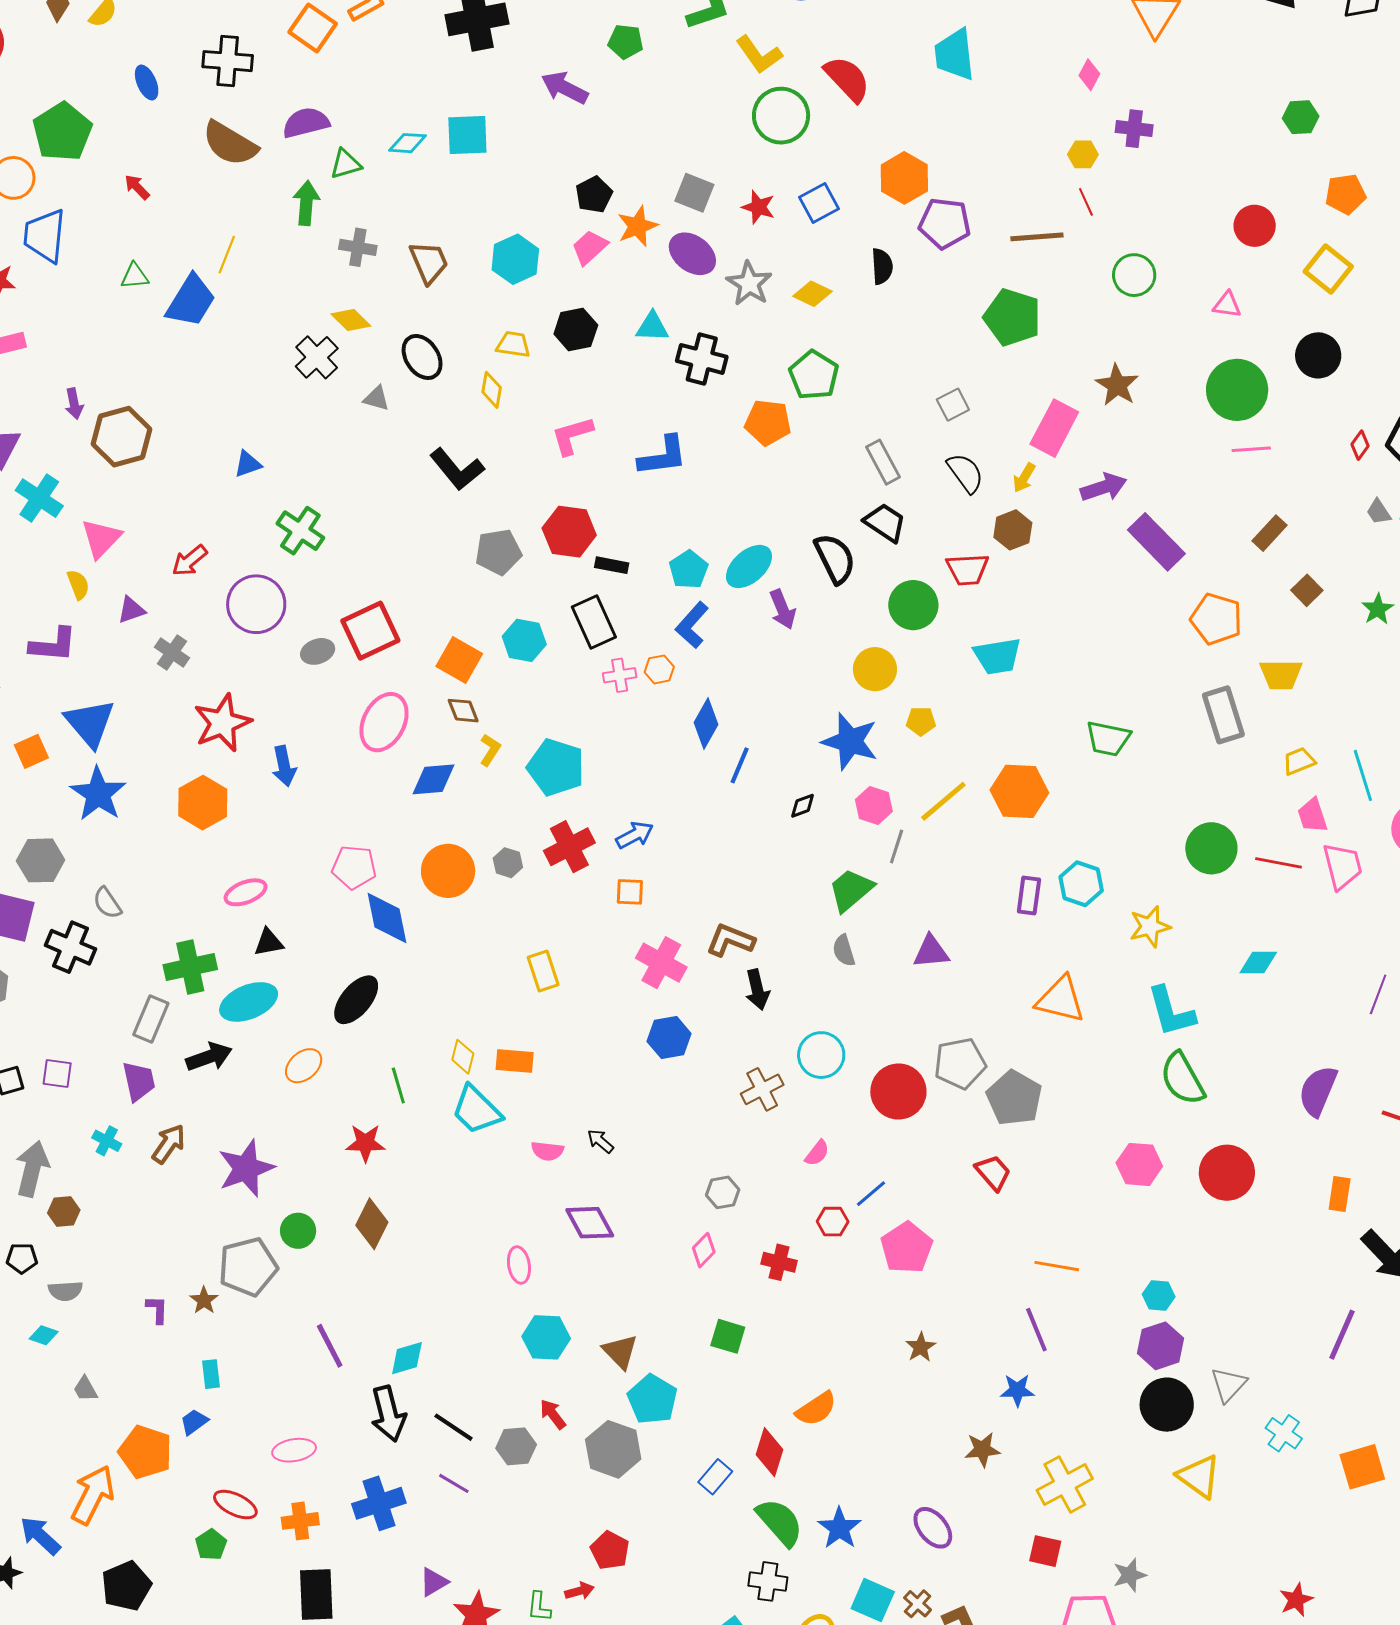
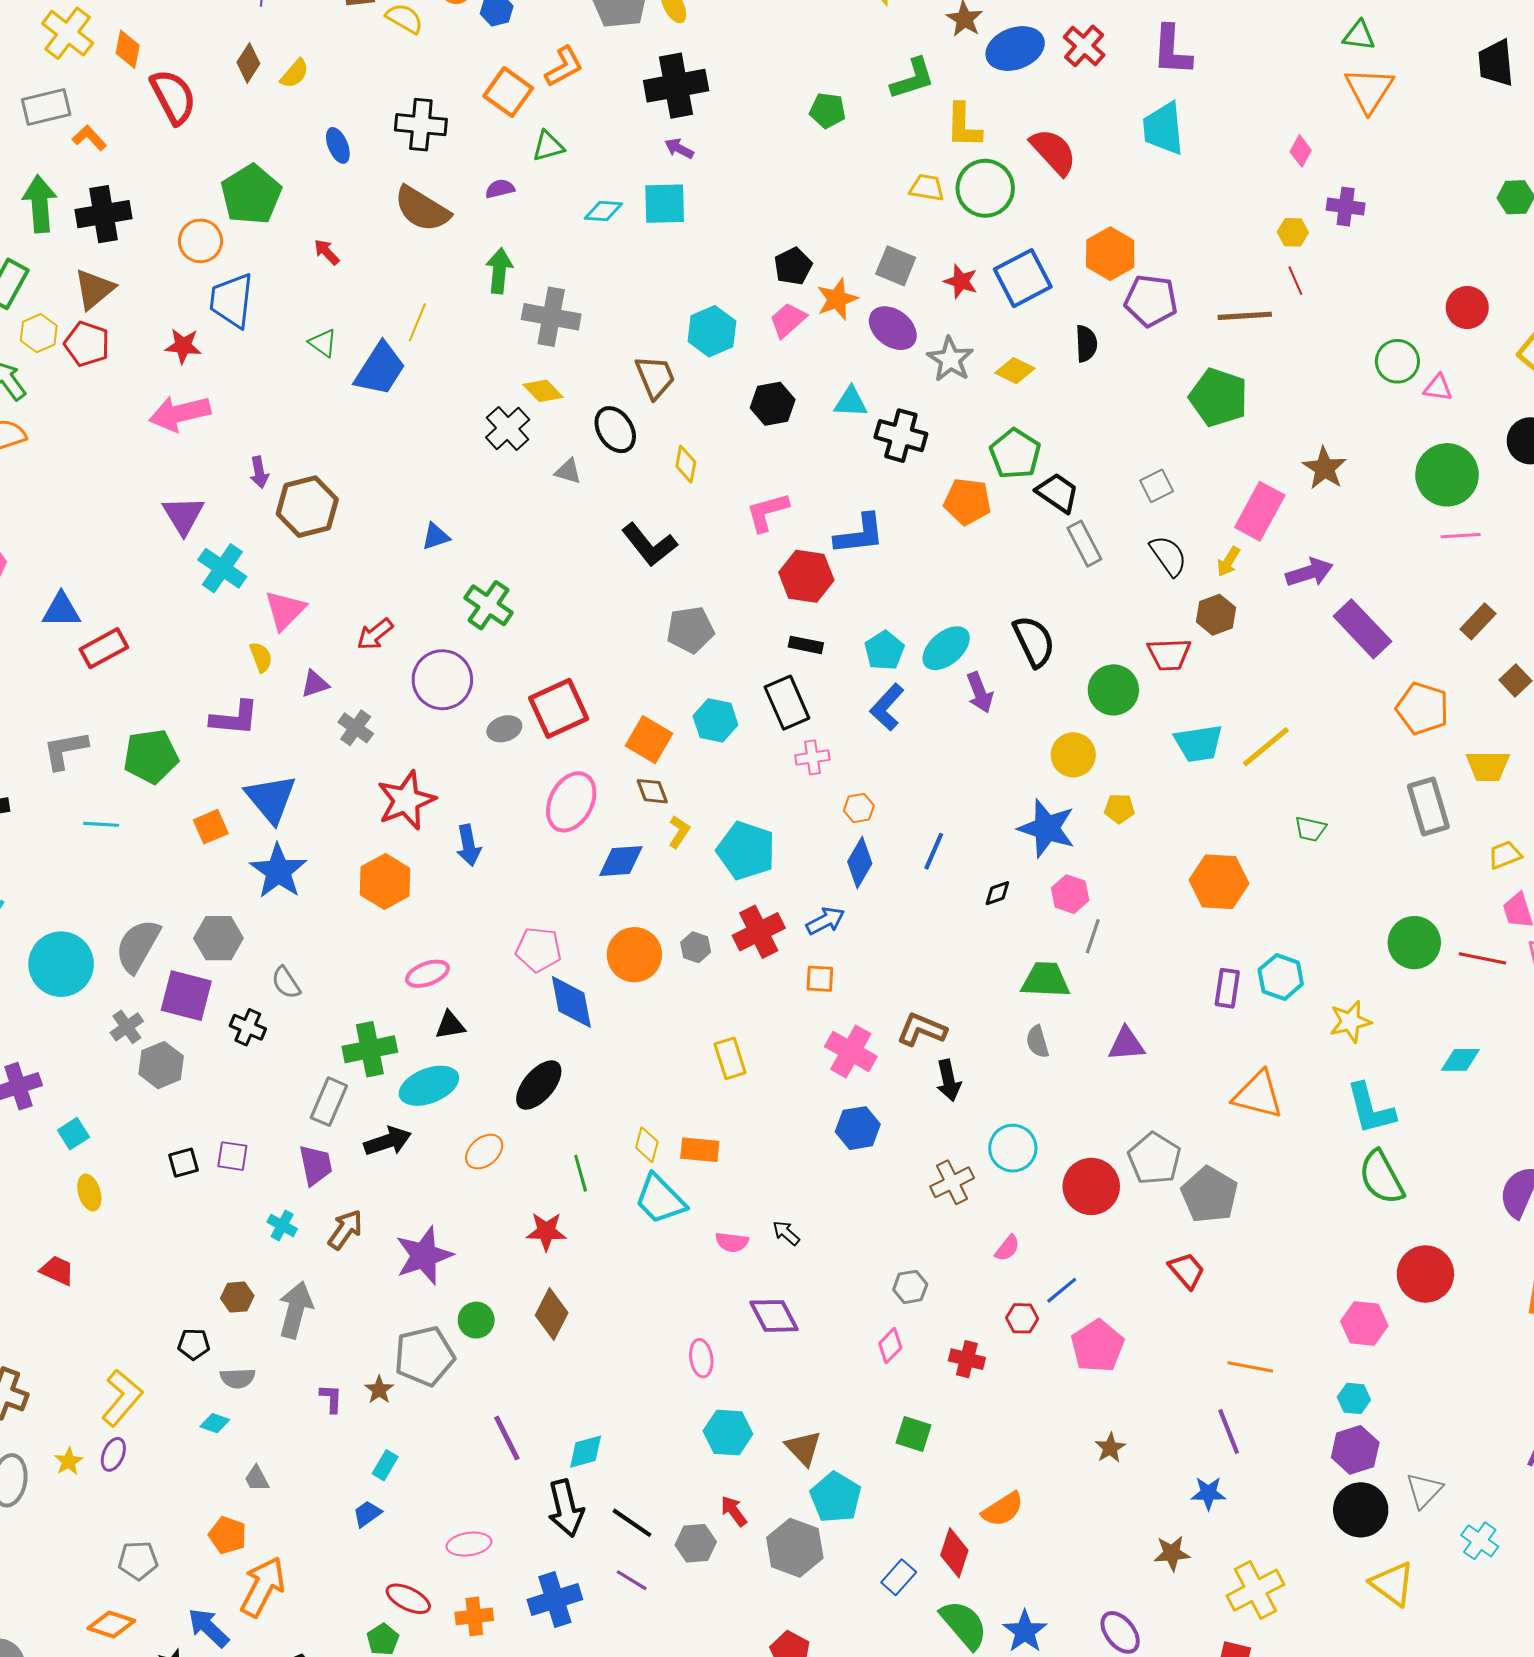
yellow L-shape: (759, 55) -> (964, 126), turned 36
purple arrow: (565, 88) -> (679, 149), moved, size x0.6
purple semicircle: (306, 123) -> (500, 189), size x0.6
green triangle: (346, 164) -> (548, 146), moved
blue square: (819, 203) -> (1023, 278), size x1.4
gray cross: (358, 247) -> (551, 317), size x1.5
brown trapezoid: (429, 262) -> (655, 377), moved
green circle: (1134, 275) -> (1397, 361), moved
green triangle: (135, 276) -> (323, 343), turned 40
yellow trapezoid: (513, 344) -> (927, 188), moved
black trapezoid: (885, 522) -> (1057, 493), moved
red hexagon: (569, 532) -> (806, 576), moved
orange hexagon: (659, 669) -> (859, 808), moved
blue diamond: (706, 723) -> (860, 863), moved
green trapezoid: (1108, 738) -> (1310, 829), size x0.7
yellow line: (943, 801) -> (1266, 747), moved
green trapezoid: (851, 890) -> (1045, 980), turned 42
black cross: (70, 947) -> (248, 1027), size x0.7
gray pentagon: (960, 1063) -> (1154, 1159), turned -30
pink hexagon: (1139, 1164) -> (1364, 1324), moved
gray arrow: (32, 1169) -> (296, 1310), moved
cyan rectangle: (211, 1374) -> (385, 1465), turned 36
orange pentagon: (145, 1452) -> (228, 1535), moved, size x0.7

